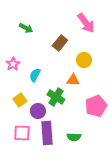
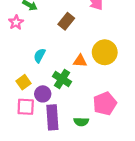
yellow circle: (84, 60) -> (105, 52), moved, size x1.5
pink star: (13, 64) -> (16, 22), moved
pink pentagon: (96, 106) -> (105, 104), moved
pink square: (22, 133) -> (26, 107), moved

